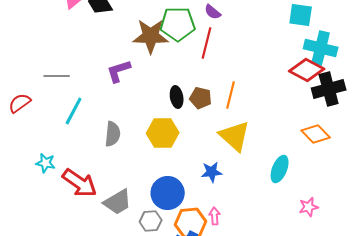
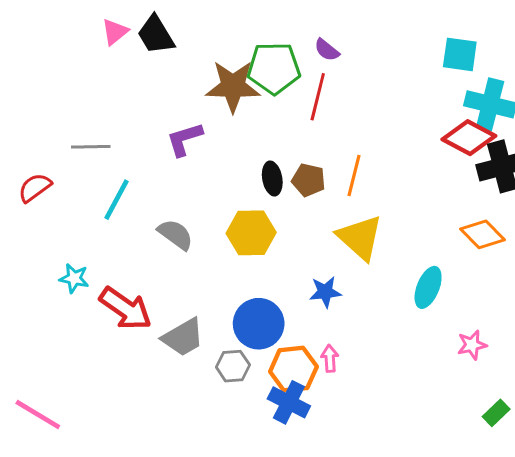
gray semicircle: (113, 134) -> (175, 234), turned -60

